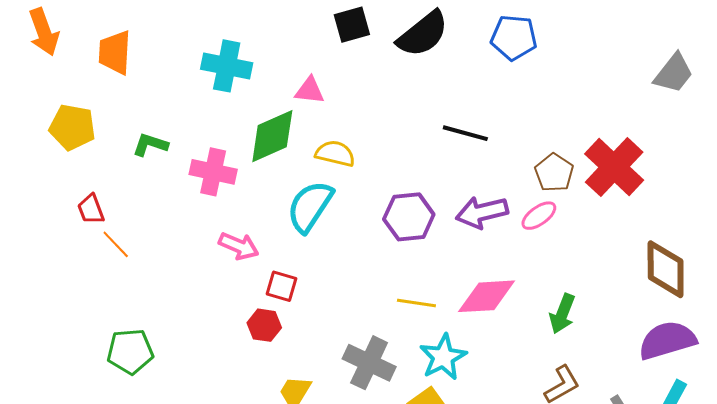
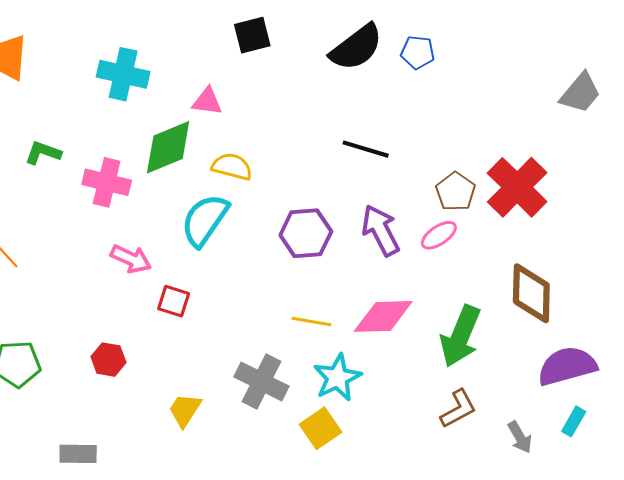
black semicircle: (423, 34) -> (356, 47), moved
blue pentagon: (514, 37) -> (418, 52), size x0.7
purple arrow: (482, 212) -> (381, 230), turned 75
brown diamond: (666, 269) -> (531, 293), moved
green arrow: (562, 314) -> (460, 336), size x1.5
red hexagon: (264, 325) -> (108, 360), moved

